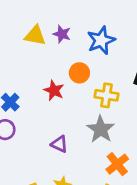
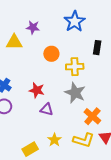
yellow triangle: (35, 36) -> (14, 42), moved
blue star: (101, 40) -> (75, 21), moved
red star: (54, 90) -> (37, 90), moved

